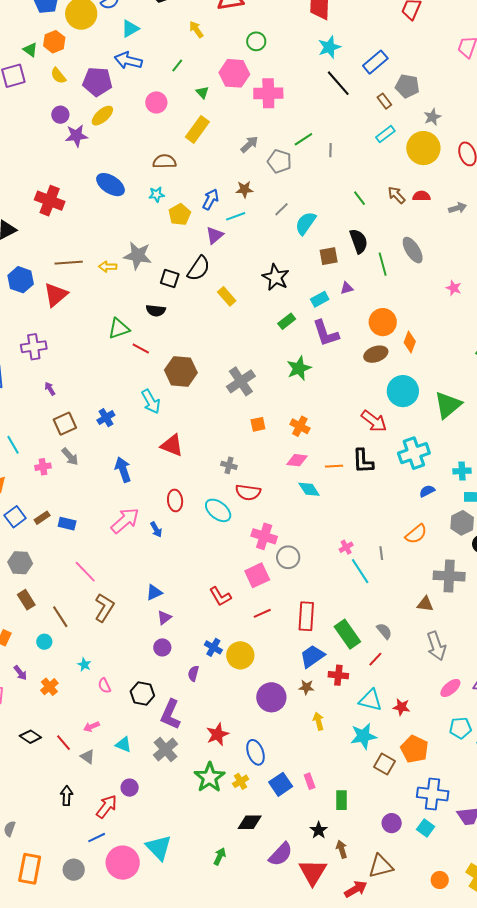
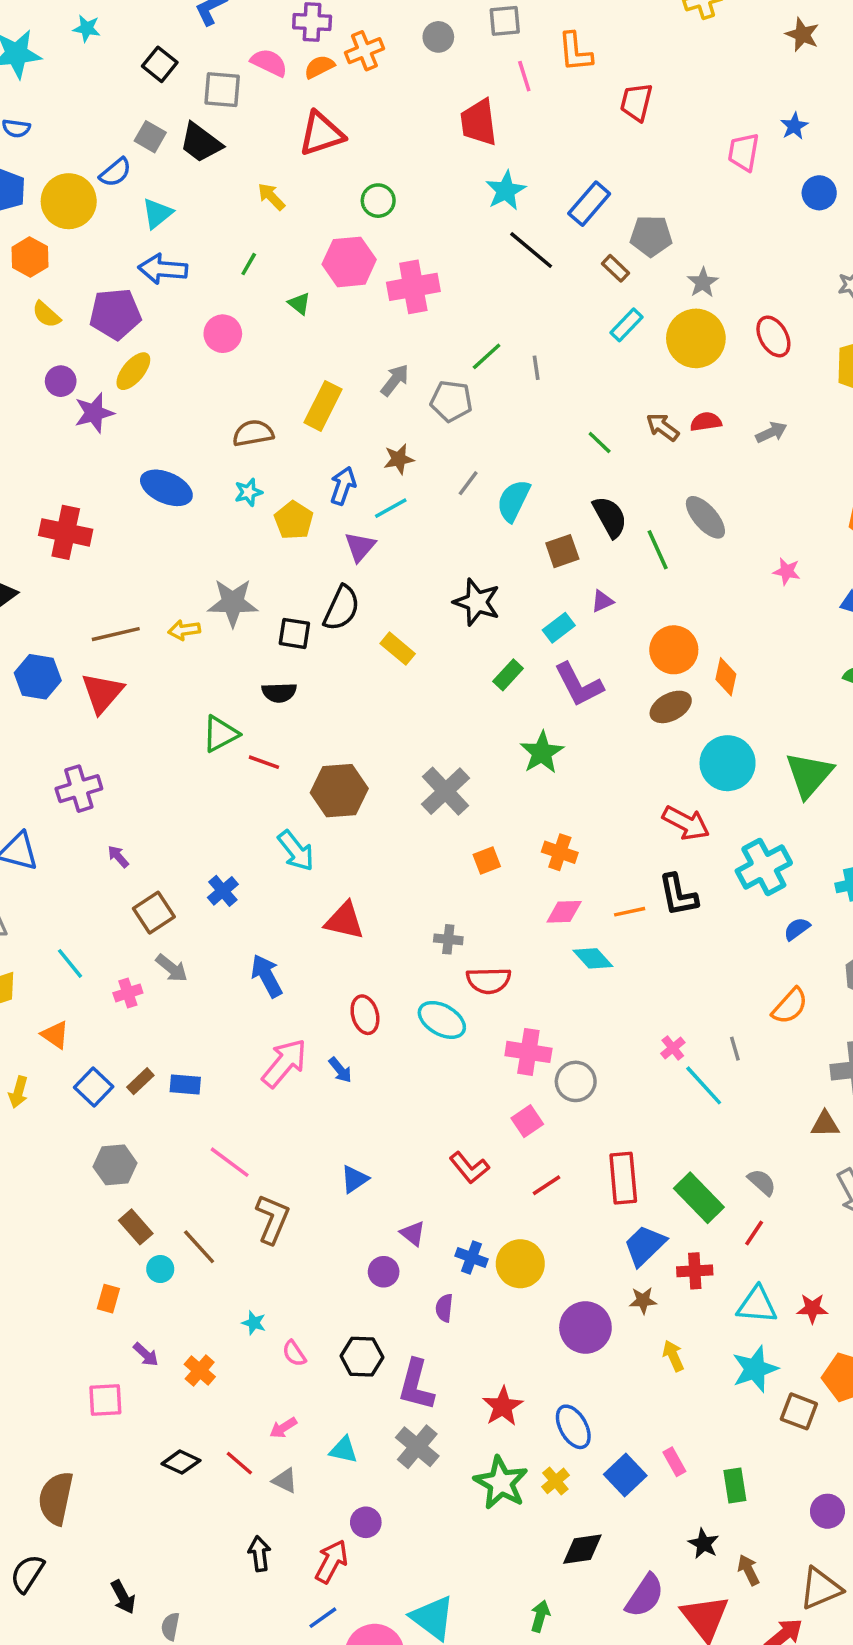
yellow rectangle: (197, 129) -> (323, 406), moved
pink square: (257, 575) -> (527, 1121), size x0.7
purple triangle: (164, 617) -> (413, 1233), moved, turned -35
cyan circle: (44, 642) -> (160, 1269), moved

